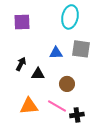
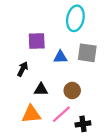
purple square: (22, 22) -> (37, 41), moved
black triangle: (38, 74) -> (41, 89), moved
pink line: (57, 106) -> (61, 114), turned -72

